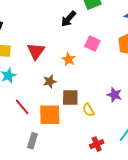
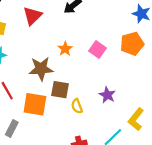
pink square: (92, 44) -> (97, 49), moved
red triangle: (36, 51) -> (32, 16), moved
brown star: (50, 81) -> (41, 69), size x1.6

